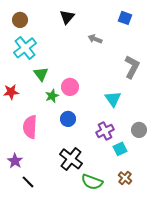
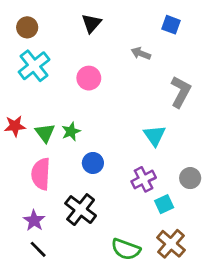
gray arrow: (95, 39) -> (141, 53), moved
green triangle: (41, 74) -> (45, 133), moved
pink circle: (70, 87) -> (89, 78), moved
black cross: (71, 159) -> (81, 210), moved
purple star: (15, 161) -> (34, 221), moved
brown cross: (125, 178) -> (171, 244), size x1.5

